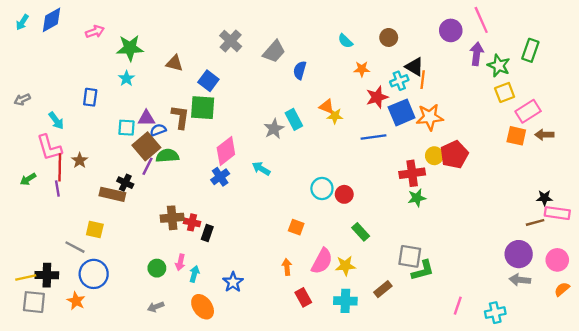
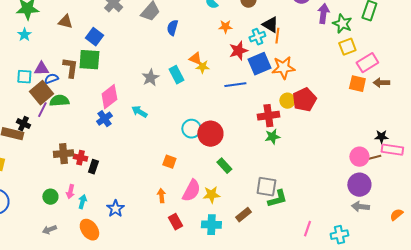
cyan rectangle: (294, 119) -> (176, 75), moved
red circle: (344, 194) -> (210, 134), size x1.6
pink circle: (557, 260) -> (359, 157), moved

